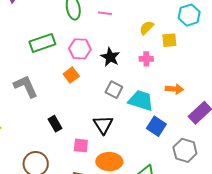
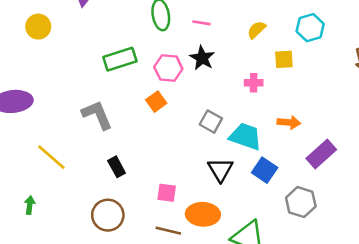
yellow semicircle: (147, 28) -> (256, 30), moved
black star: (110, 57) -> (202, 58), moved
black rectangle: (55, 124) -> (117, 167), moved
black triangle: (103, 125) -> (220, 170), moved

